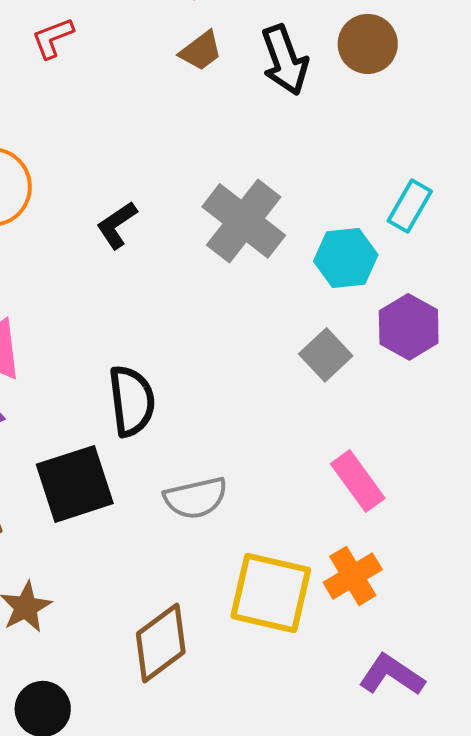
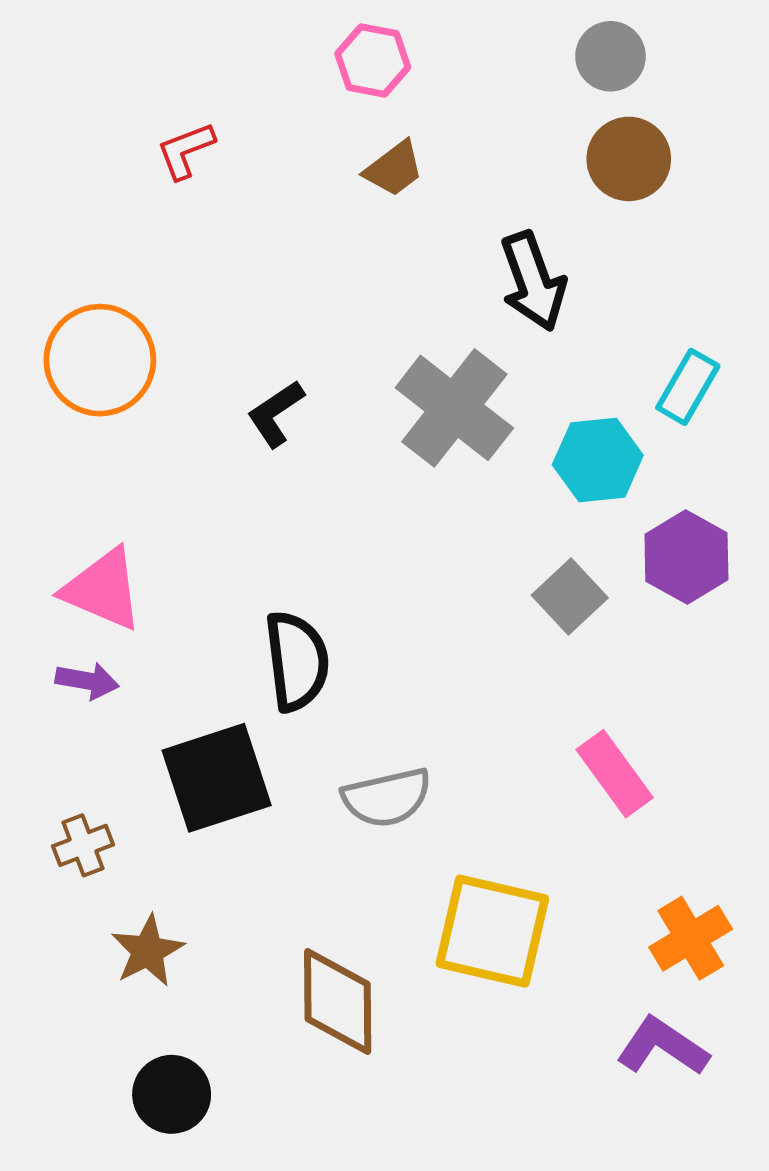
black arrow: (285, 60) -> (533, 281), moved
orange cross: (353, 576) -> (691, 938), moved
brown diamond: (161, 643) -> (338, 1002), turned -54

